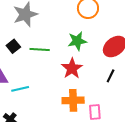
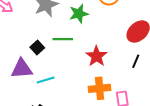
green star: (77, 41) -> (79, 14), moved
black square: (13, 46) -> (37, 47), moved

